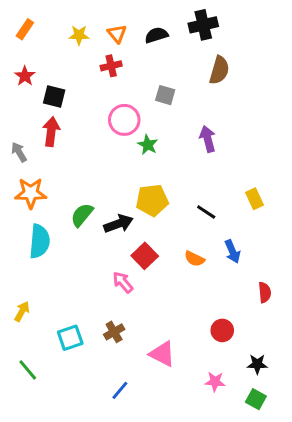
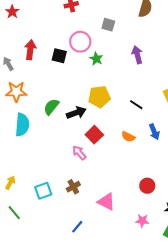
black square: (54, 97) -> (59, 56), moved
yellow arrow: (22, 311) -> (10, 183), moved

